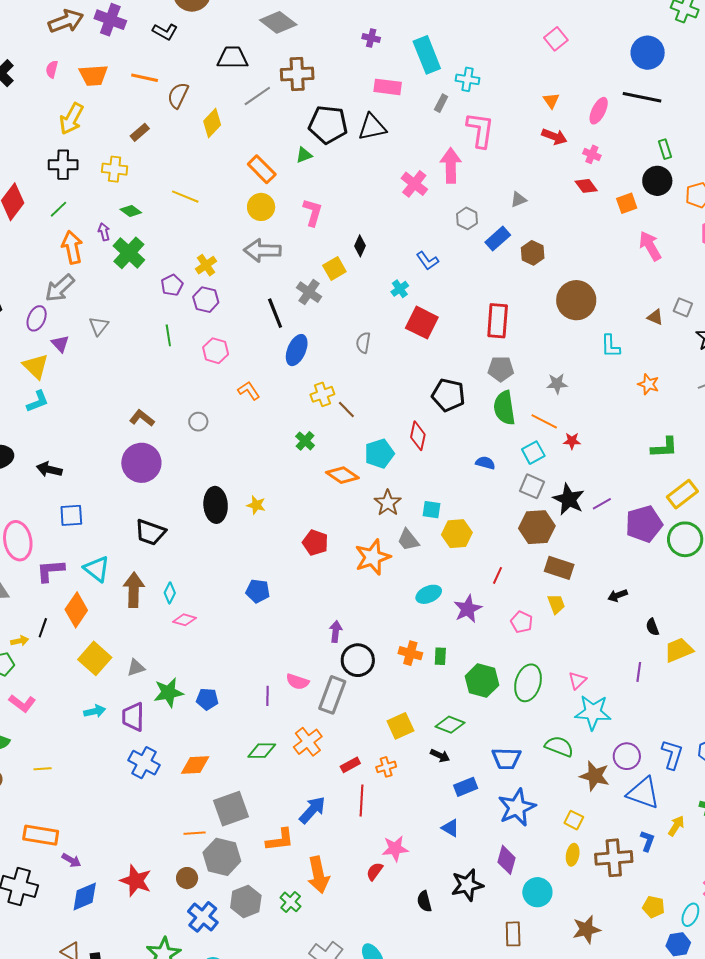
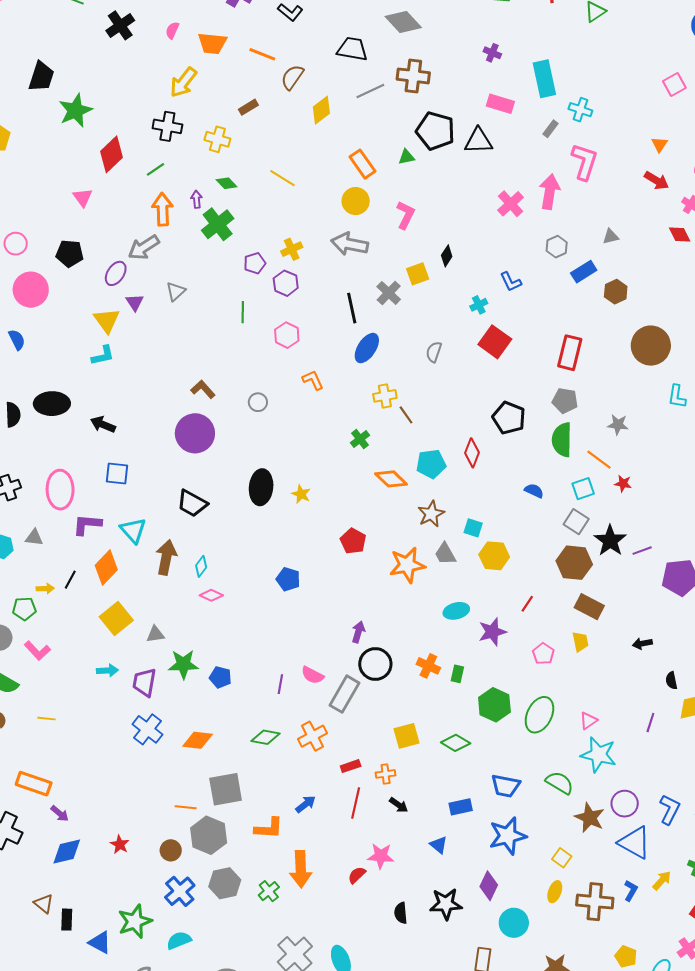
black arrow: (440, 756) -> (399, 805), moved
blue arrow: (312, 810) -> (306, 804), size x0.7
red star: (136, 881) -> (120, 844), size x0.6

